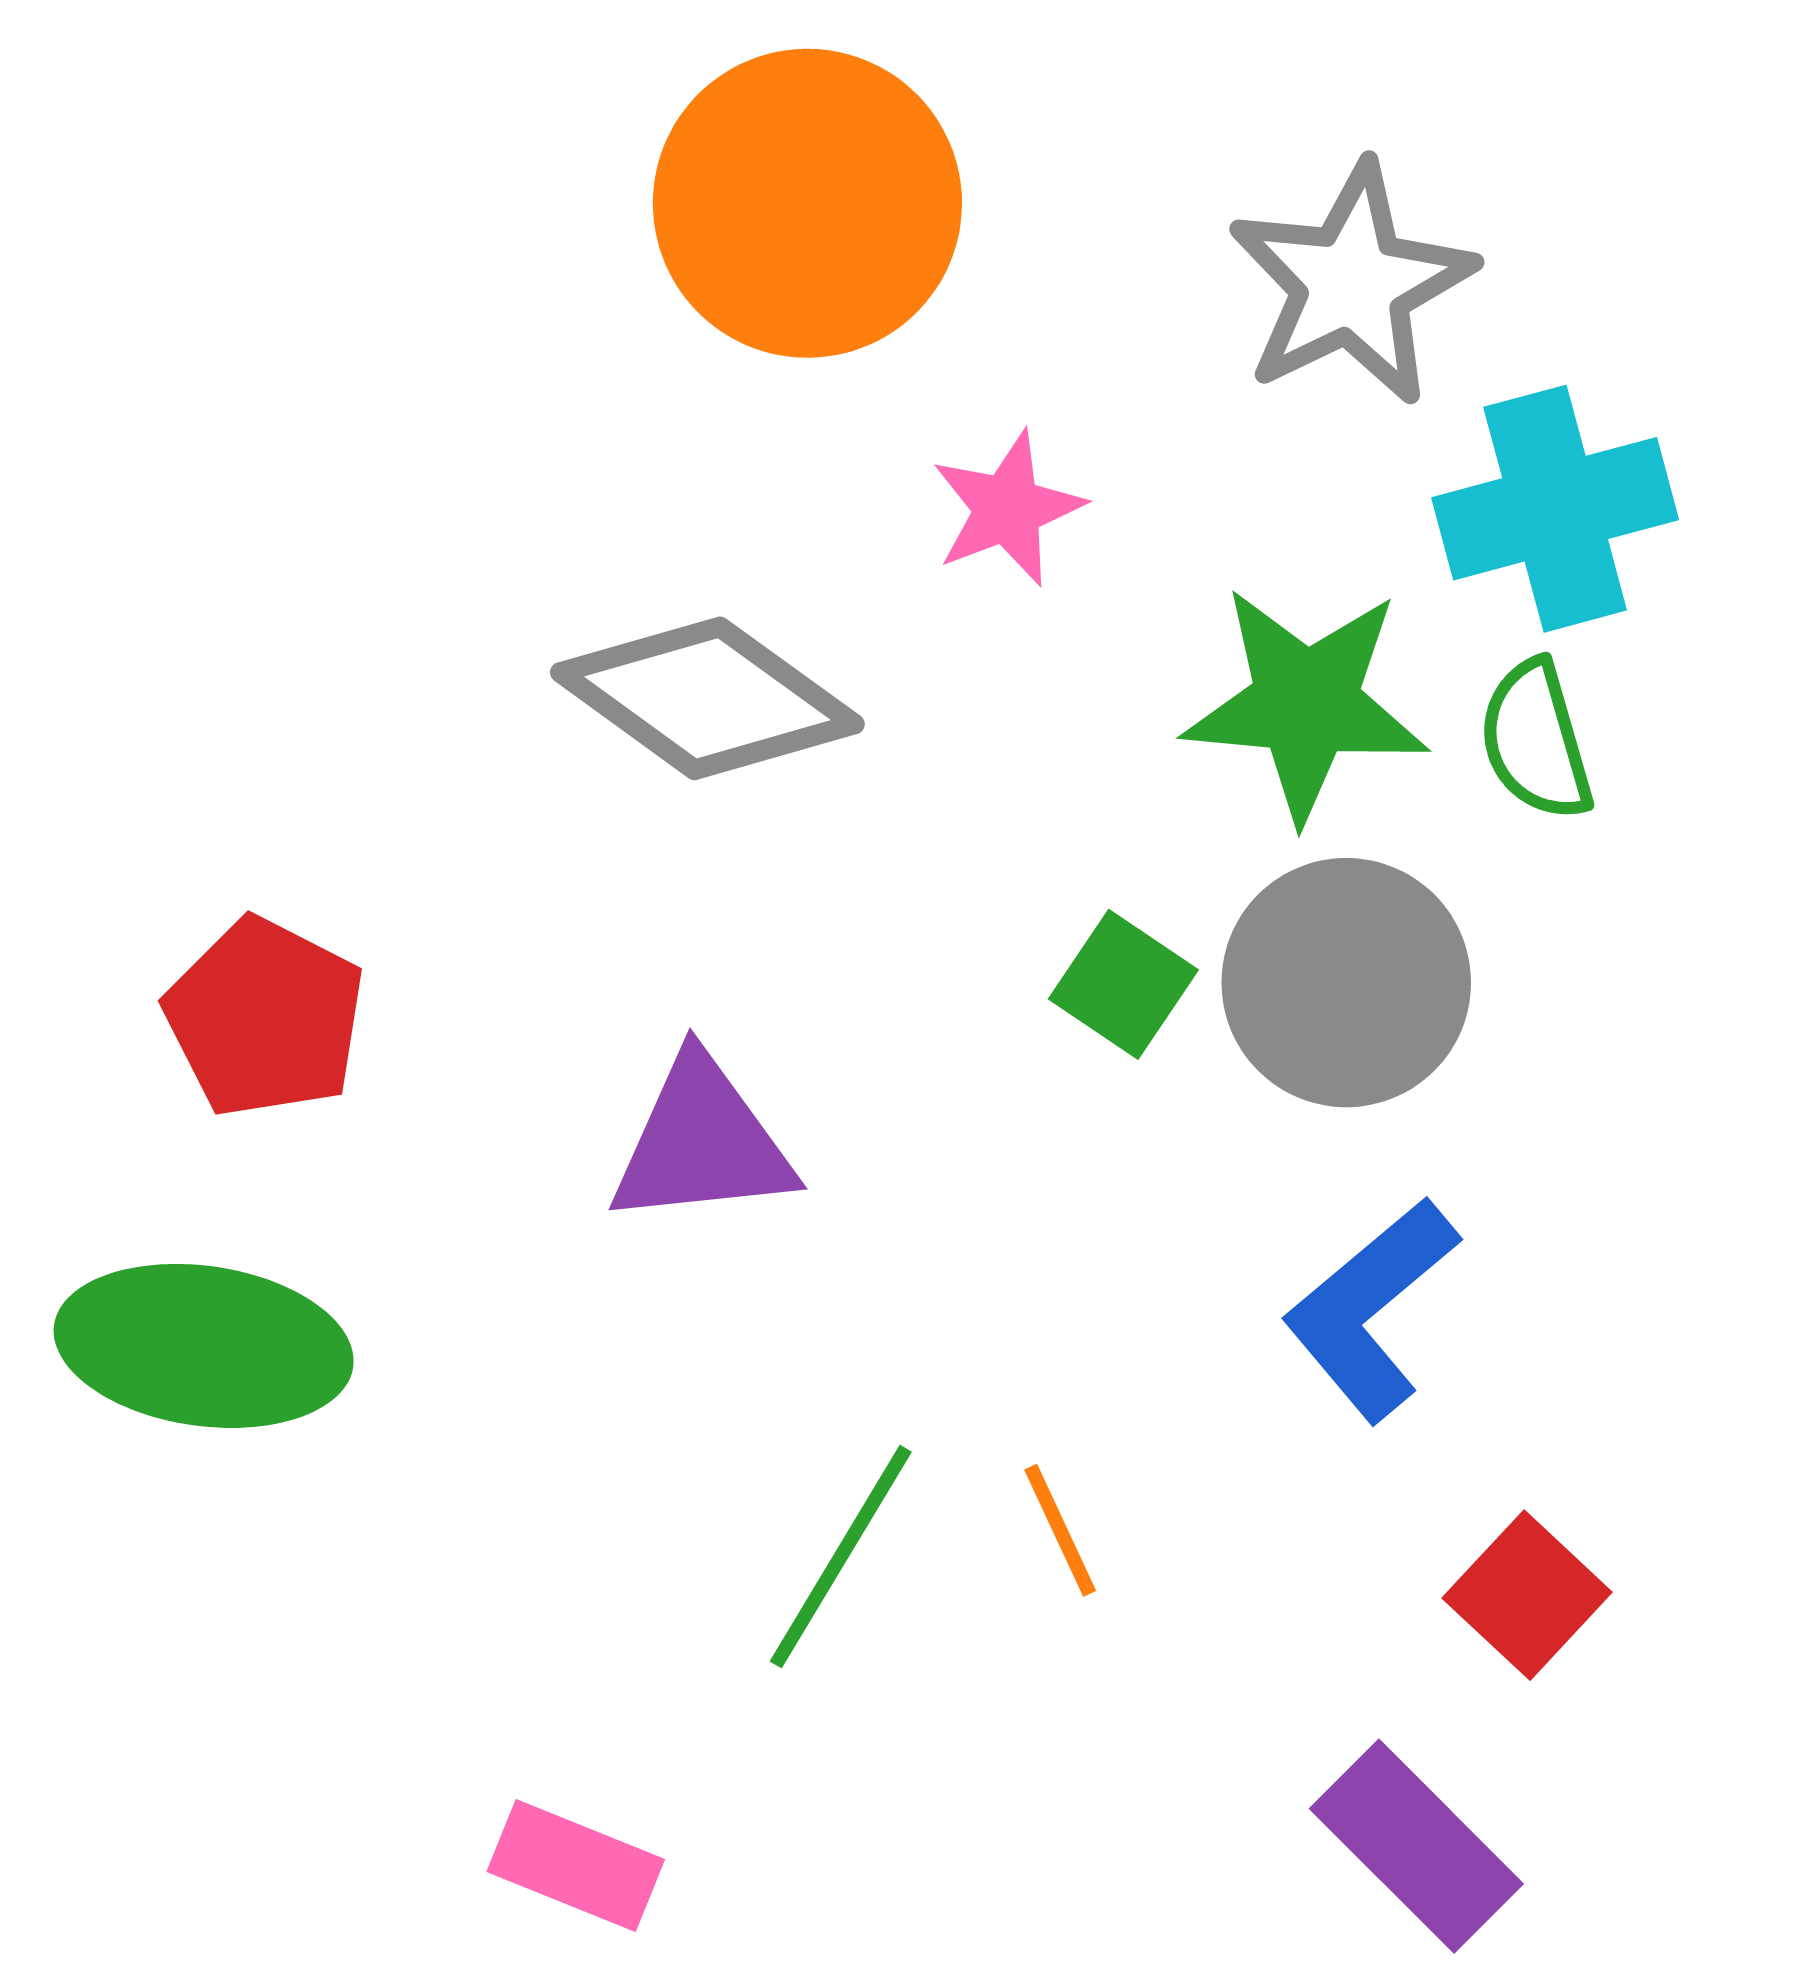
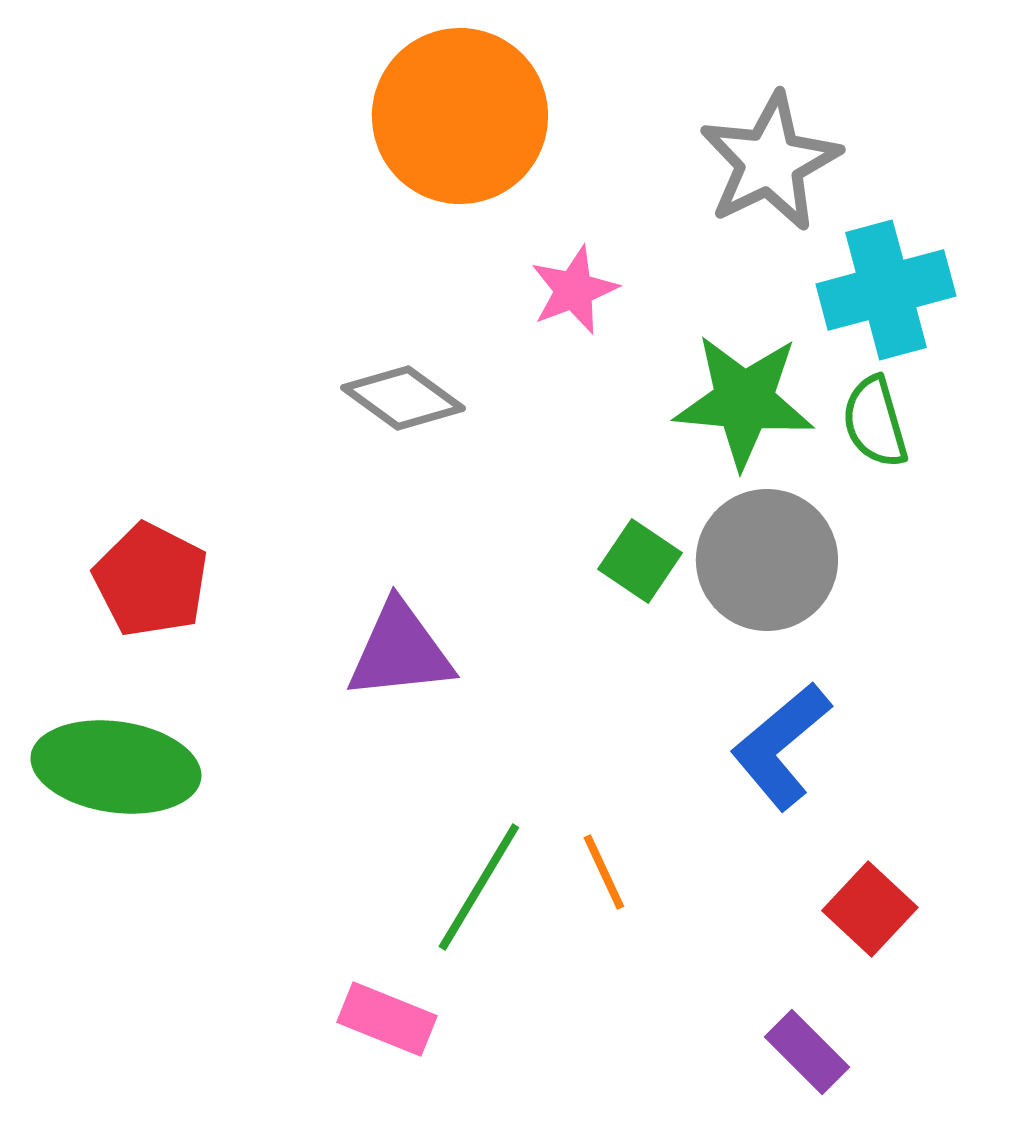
gray diamond: (707, 698) -> (403, 398), size x0.7
purple rectangle: (1416, 1846) -> (807, 1052), size x0.7
pink rectangle: (576, 1865) -> (387, 1019), moved

